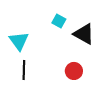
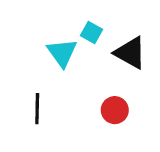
cyan triangle: (19, 41) -> (62, 53), moved

